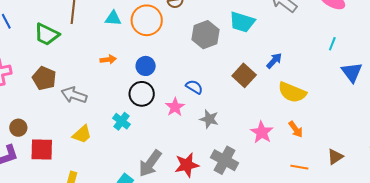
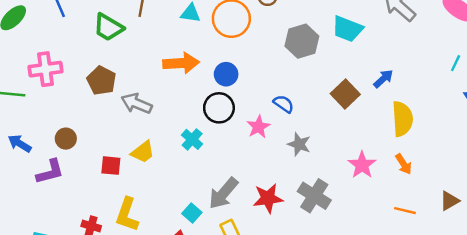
orange arrow: (108, 59) -> (181, 63), size x1.8
yellow semicircle: (292, 92) -> (402, 119), turned -120
red square: (42, 149) -> (111, 166), moved, size x0.7

